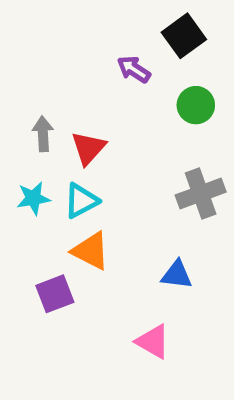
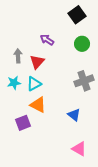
purple arrow: (134, 69) -> (47, 40), moved
blue triangle: (177, 275) -> (74, 115), turned 32
pink triangle: (153, 342) -> (79, 149), moved

